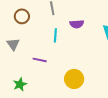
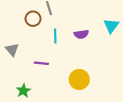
brown circle: (22, 16) -> (33, 19), moved
purple semicircle: (77, 24) -> (81, 34), moved

